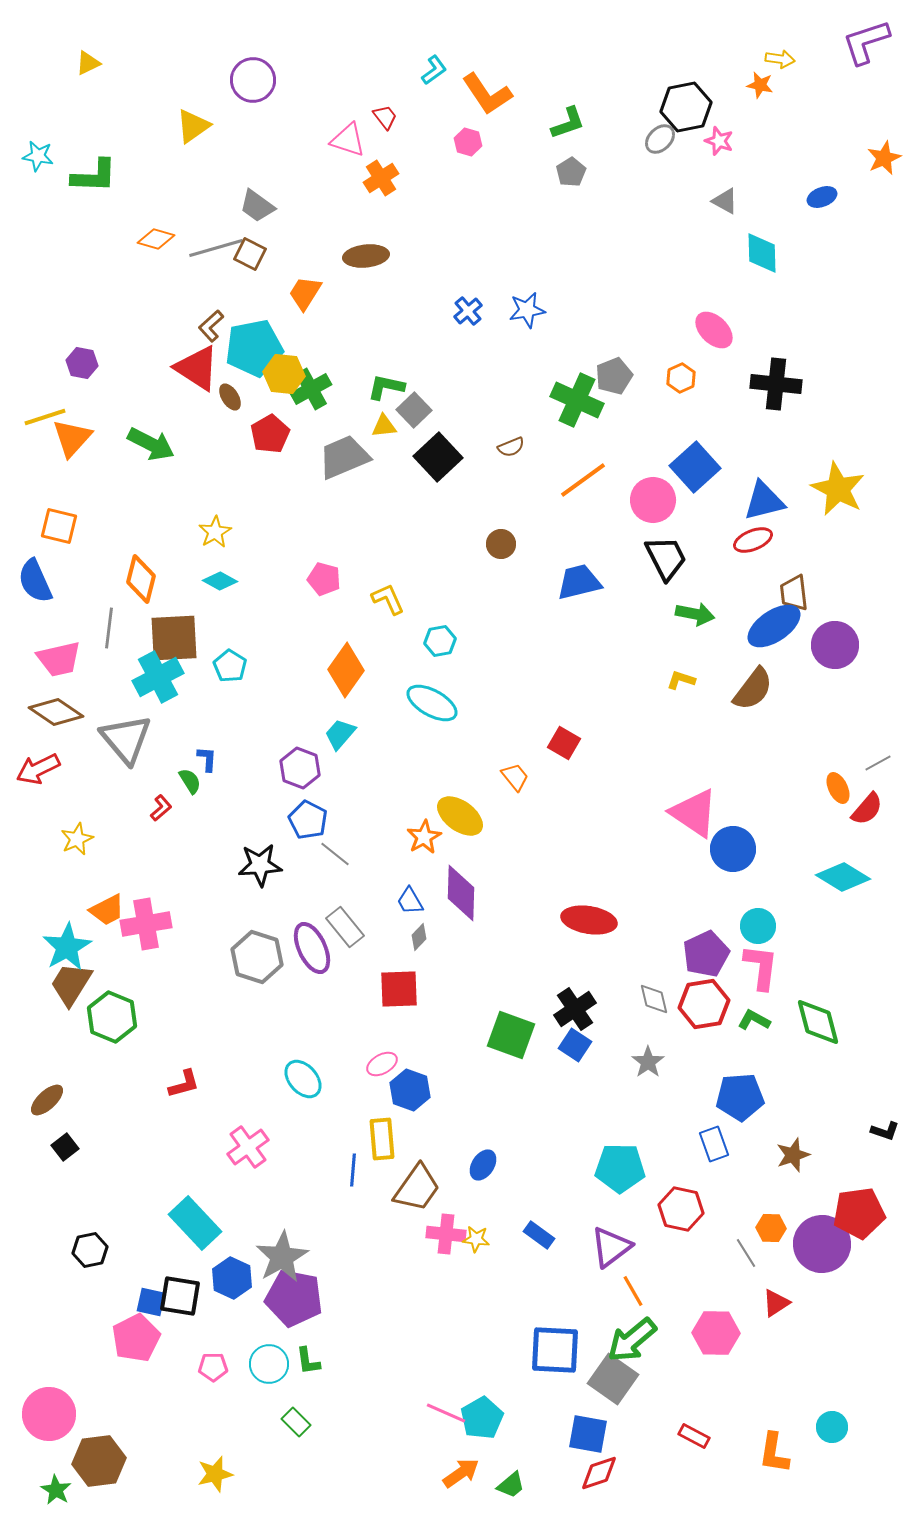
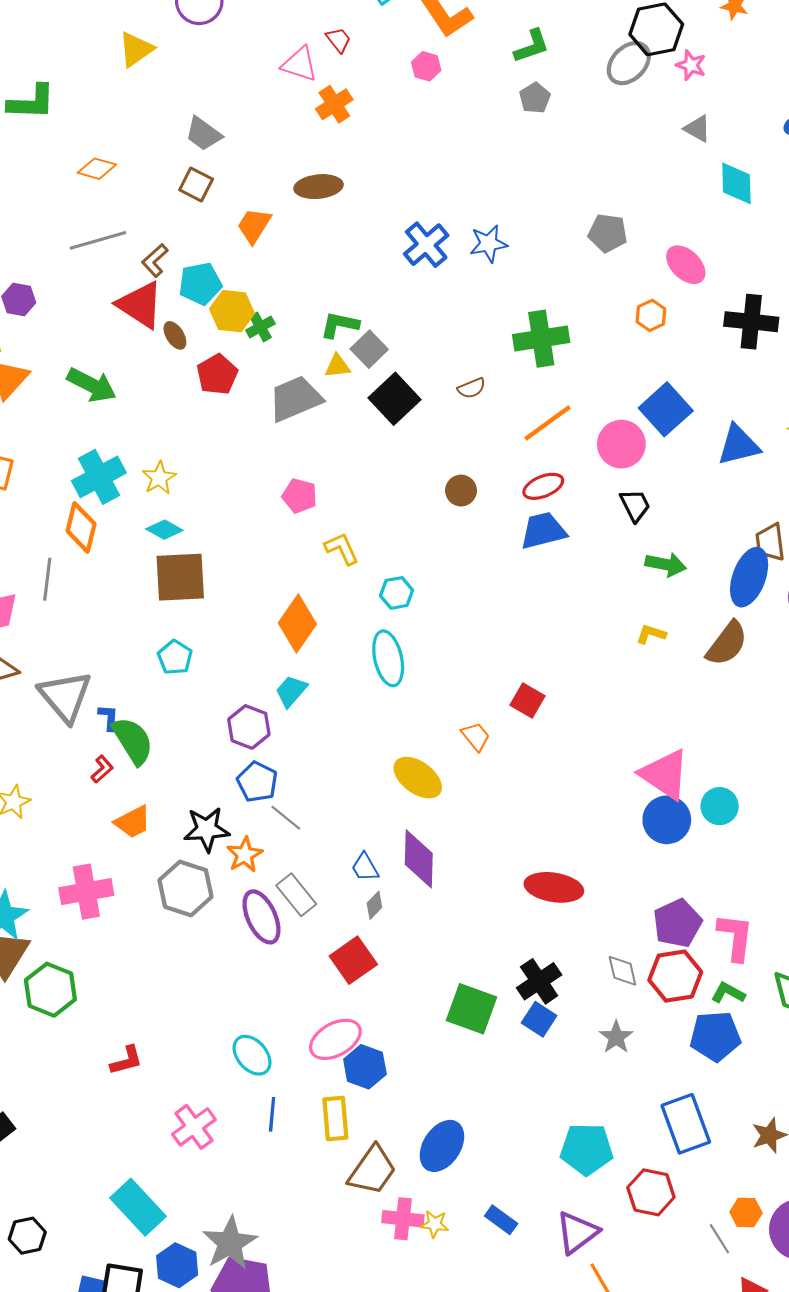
gray ellipse: (660, 139) -> (629, 63), size x1.4
gray line: (216, 248) -> (98, 240), moved
blue cross: (468, 311) -> (426, 245), size x1.5
cyan pentagon: (254, 348) -> (200, 284), size x0.7
gray pentagon: (614, 376) -> (608, 233), moved, turned 30
green cross: (311, 389) -> (260, 327), size x0.7
green cross: (577, 400) -> (541, 339), turned -33
red ellipse: (753, 540) -> (543, 486), moved
black trapezoid: (666, 558) -> (635, 505), size x0.7
pink pentagon: (324, 579) -> (300, 496), moved
blue ellipse: (774, 626) -> (749, 577), turned -36
brown square: (174, 638) -> (180, 577), moved
cyan pentagon: (230, 666) -> (175, 657), moved
cyan cross: (158, 677) -> (99, 477), moved
cyan ellipse: (432, 703) -> (388, 658), turned 48
blue L-shape: (207, 759) -> (108, 717), moved
green semicircle: (190, 781) -> (133, 741), size x1.8
orange star: (424, 837) -> (245, 855), moved
blue circle: (733, 849) -> (667, 820), moved
orange trapezoid: (107, 910) -> (133, 822), moved
cyan circle: (758, 926) -> (720, 806), moved
gray hexagon: (257, 957) -> (186, 888), moved
red square: (399, 989) -> (353, 960), turned -33
pink ellipse: (382, 1064) -> (335, 1039), size x1.6
blue pentagon: (740, 1097) -> (715, 1036), moved
blue rectangle: (714, 1144) -> (686, 1124), size x1.6
blue ellipse: (483, 1165) -> (442, 1146), size x1.6
blue line: (353, 1170) -> (272, 1114), moved

